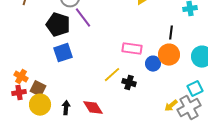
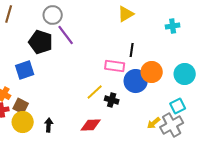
black line: (171, 33) -> (132, 50), moved
blue square: (63, 53) -> (25, 70), moved
blue circle: (153, 64) -> (136, 81), size x1.5
red diamond: (93, 108) -> (91, 125), moved, turned -60

